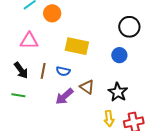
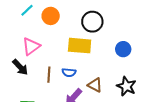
black circle: (129, 27) -> (92, 22), moved
pink triangle: (29, 41) -> (31, 46), turned -30
black arrow: (21, 70) -> (20, 67), moved

